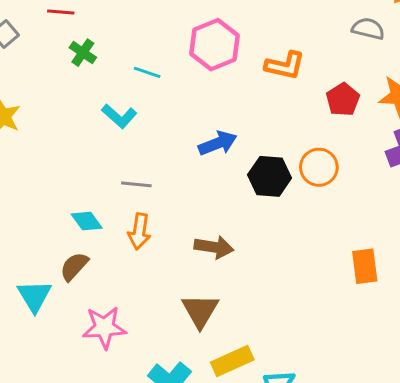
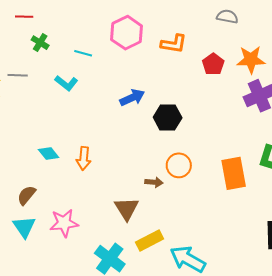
orange circle: (319, 167) -> (179, 165), moved
gray line: (136, 184) -> (18, 75), moved
brown arrow: (214, 247) -> (154, 182), moved, size x0.7
brown semicircle: (74, 266) -> (26, 195), moved
orange rectangle: (365, 266) -> (234, 173), size x1.4
cyan triangle: (34, 296) -> (24, 227), moved

